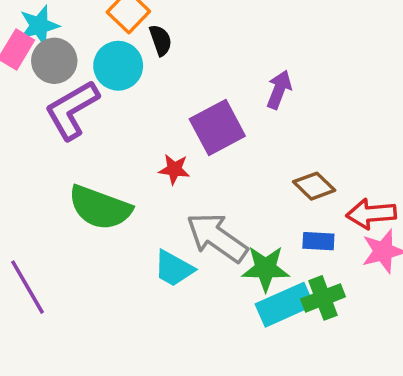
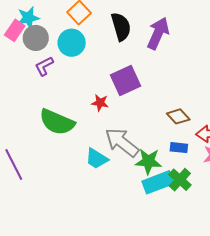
black semicircle: (161, 40) -> (121, 27), moved, size x1.6
purple arrow: (279, 90) -> (158, 33), moved, size x1.5
purple L-shape: (72, 110) -> (44, 66), size x0.6
green cross: (323, 298) -> (180, 180), turned -30

